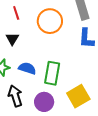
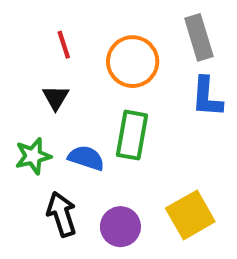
green rectangle: (52, 73) -> (132, 135), moved

